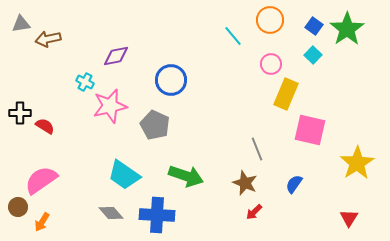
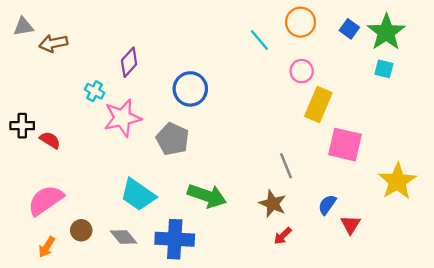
cyan square: (313, 55) -> (384, 69), moved, turned -30
purple diamond: (116, 56) -> (129, 62), turned -36
brown circle: (18, 207) -> (81, 230), moved
red triangle: (349, 218) -> (351, 225), moved

